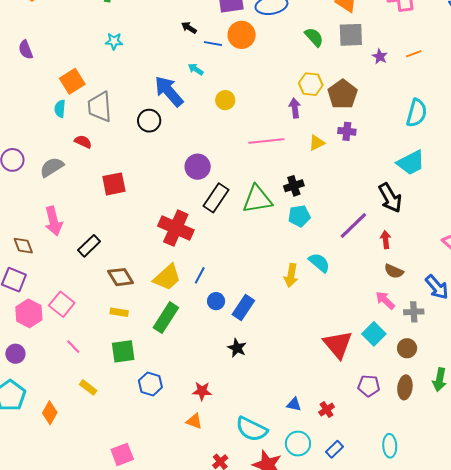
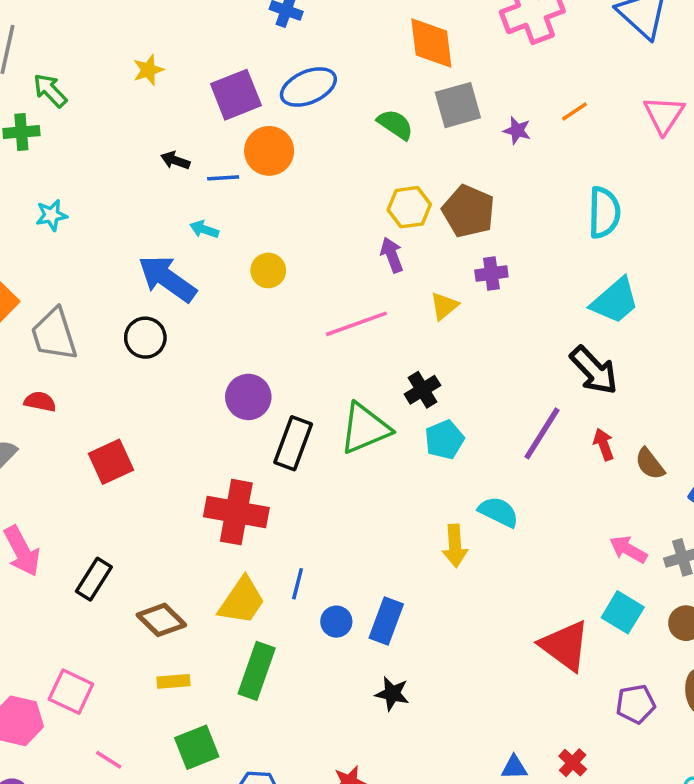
brown semicircle: (394, 271) -> (650, 464), moved, turned 42

